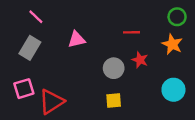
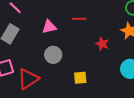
red line: (132, 32) -> (79, 19), moved
gray circle: (114, 68) -> (53, 55), moved

